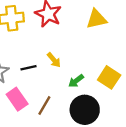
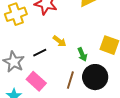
green arrow: (76, 81) -> (82, 54), turned -64
brown line: (44, 106) -> (70, 80), moved

